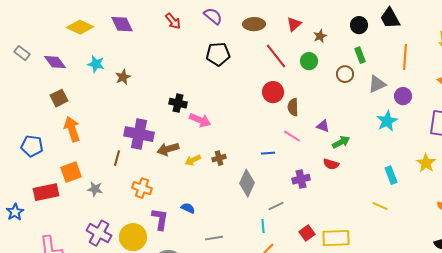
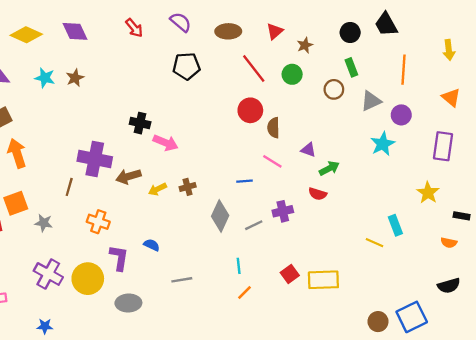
brown star: (123, 77) -> (75, 78), moved
cyan rectangle: (391, 175) -> (395, 225), moved
gray line: (276, 206) -> (254, 225), moved

